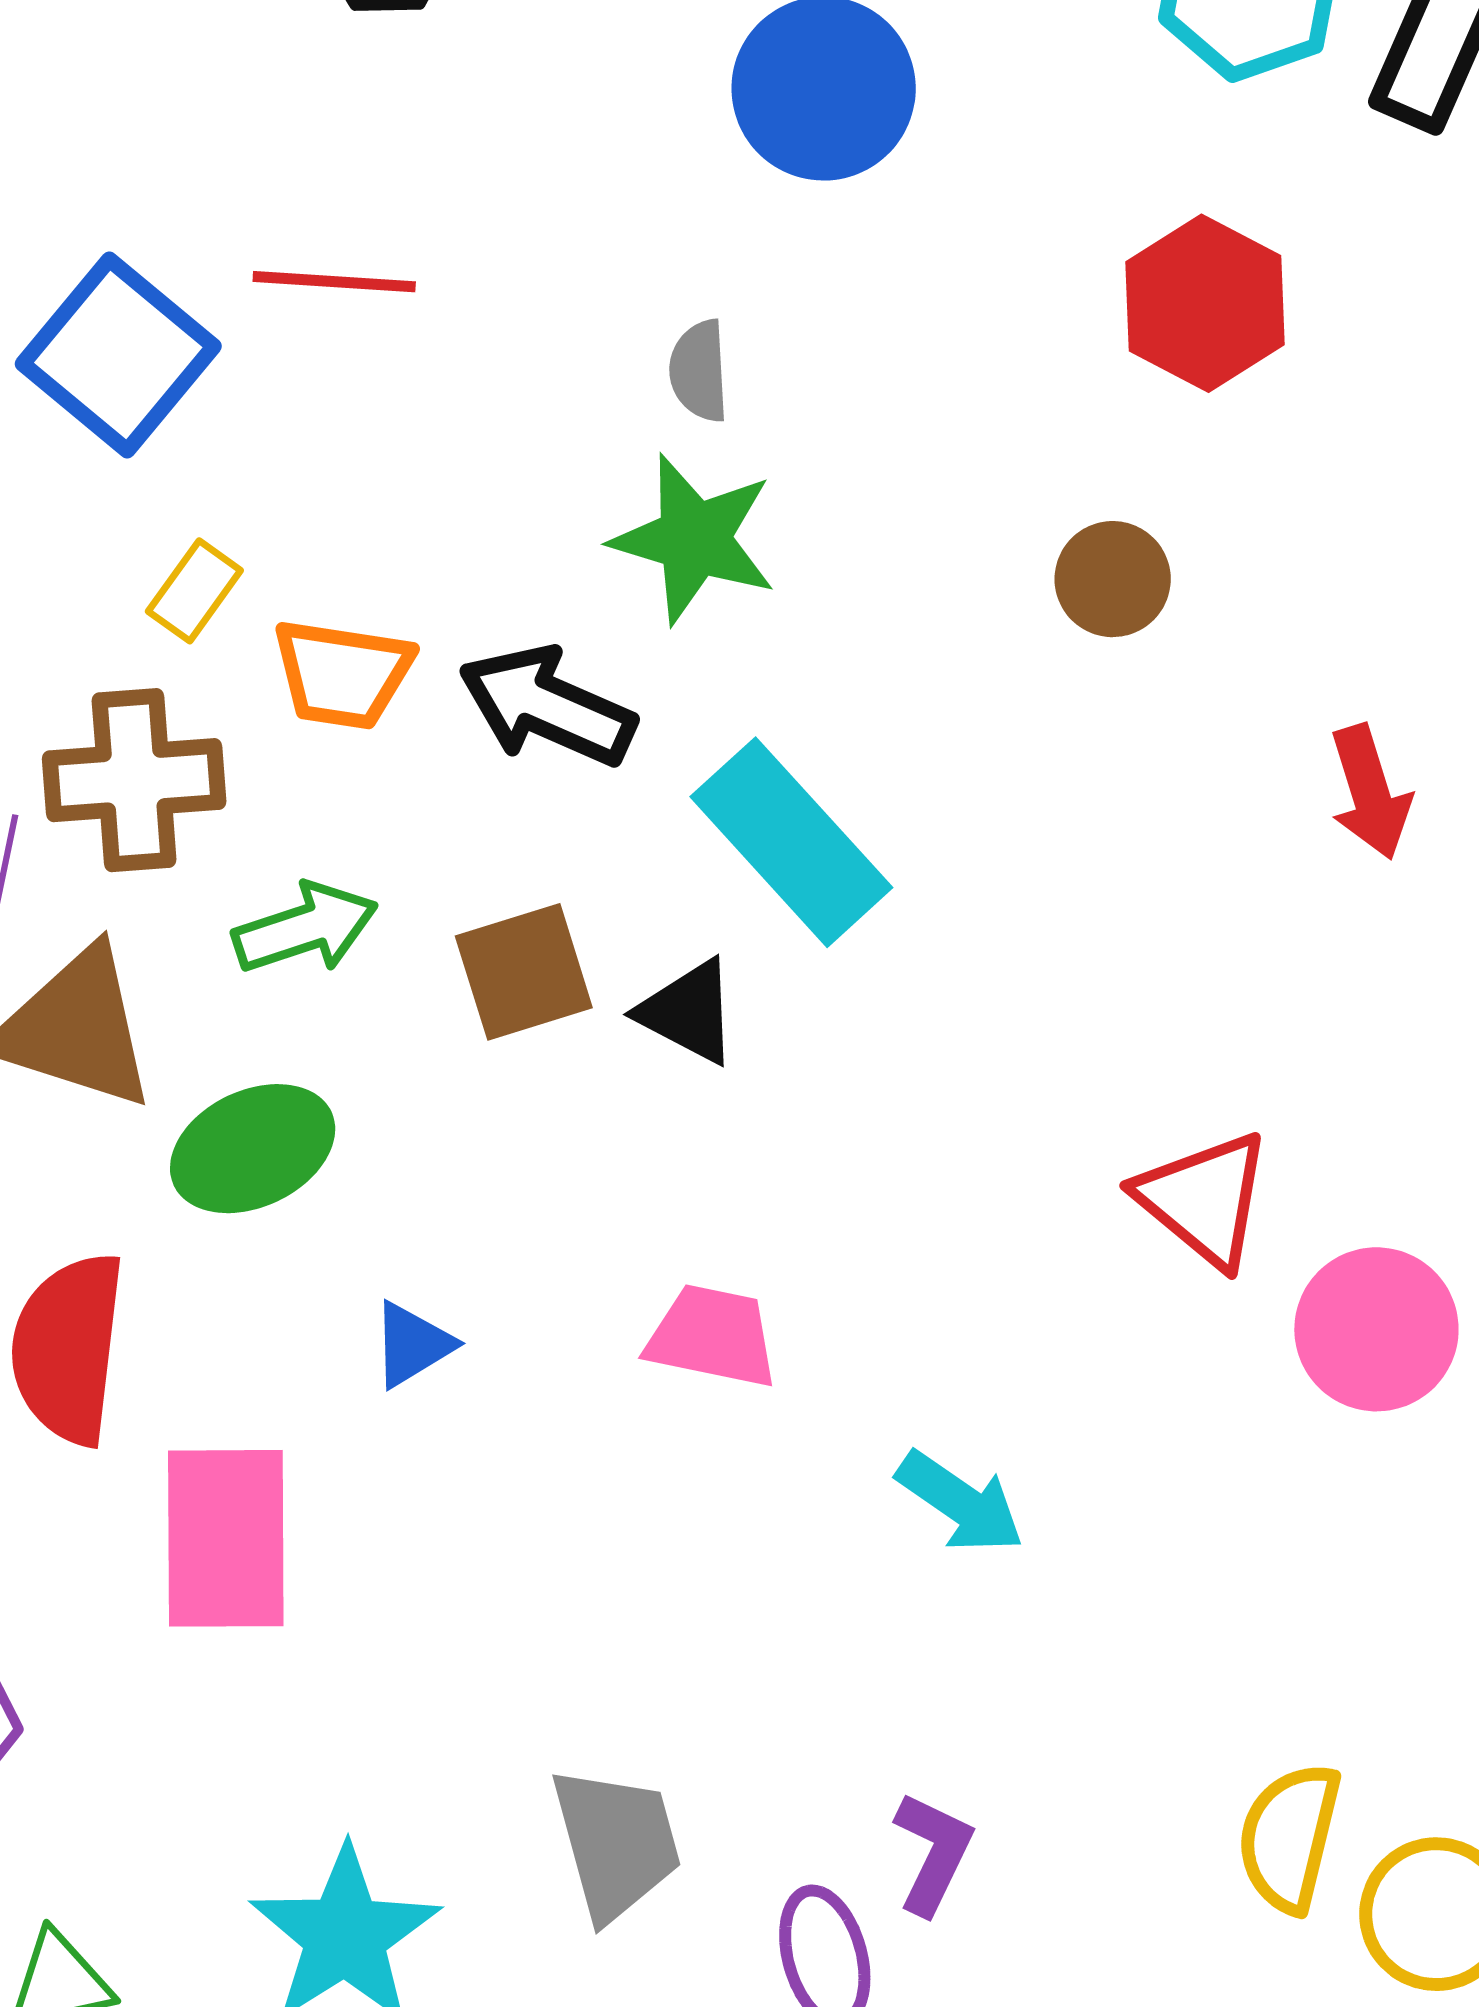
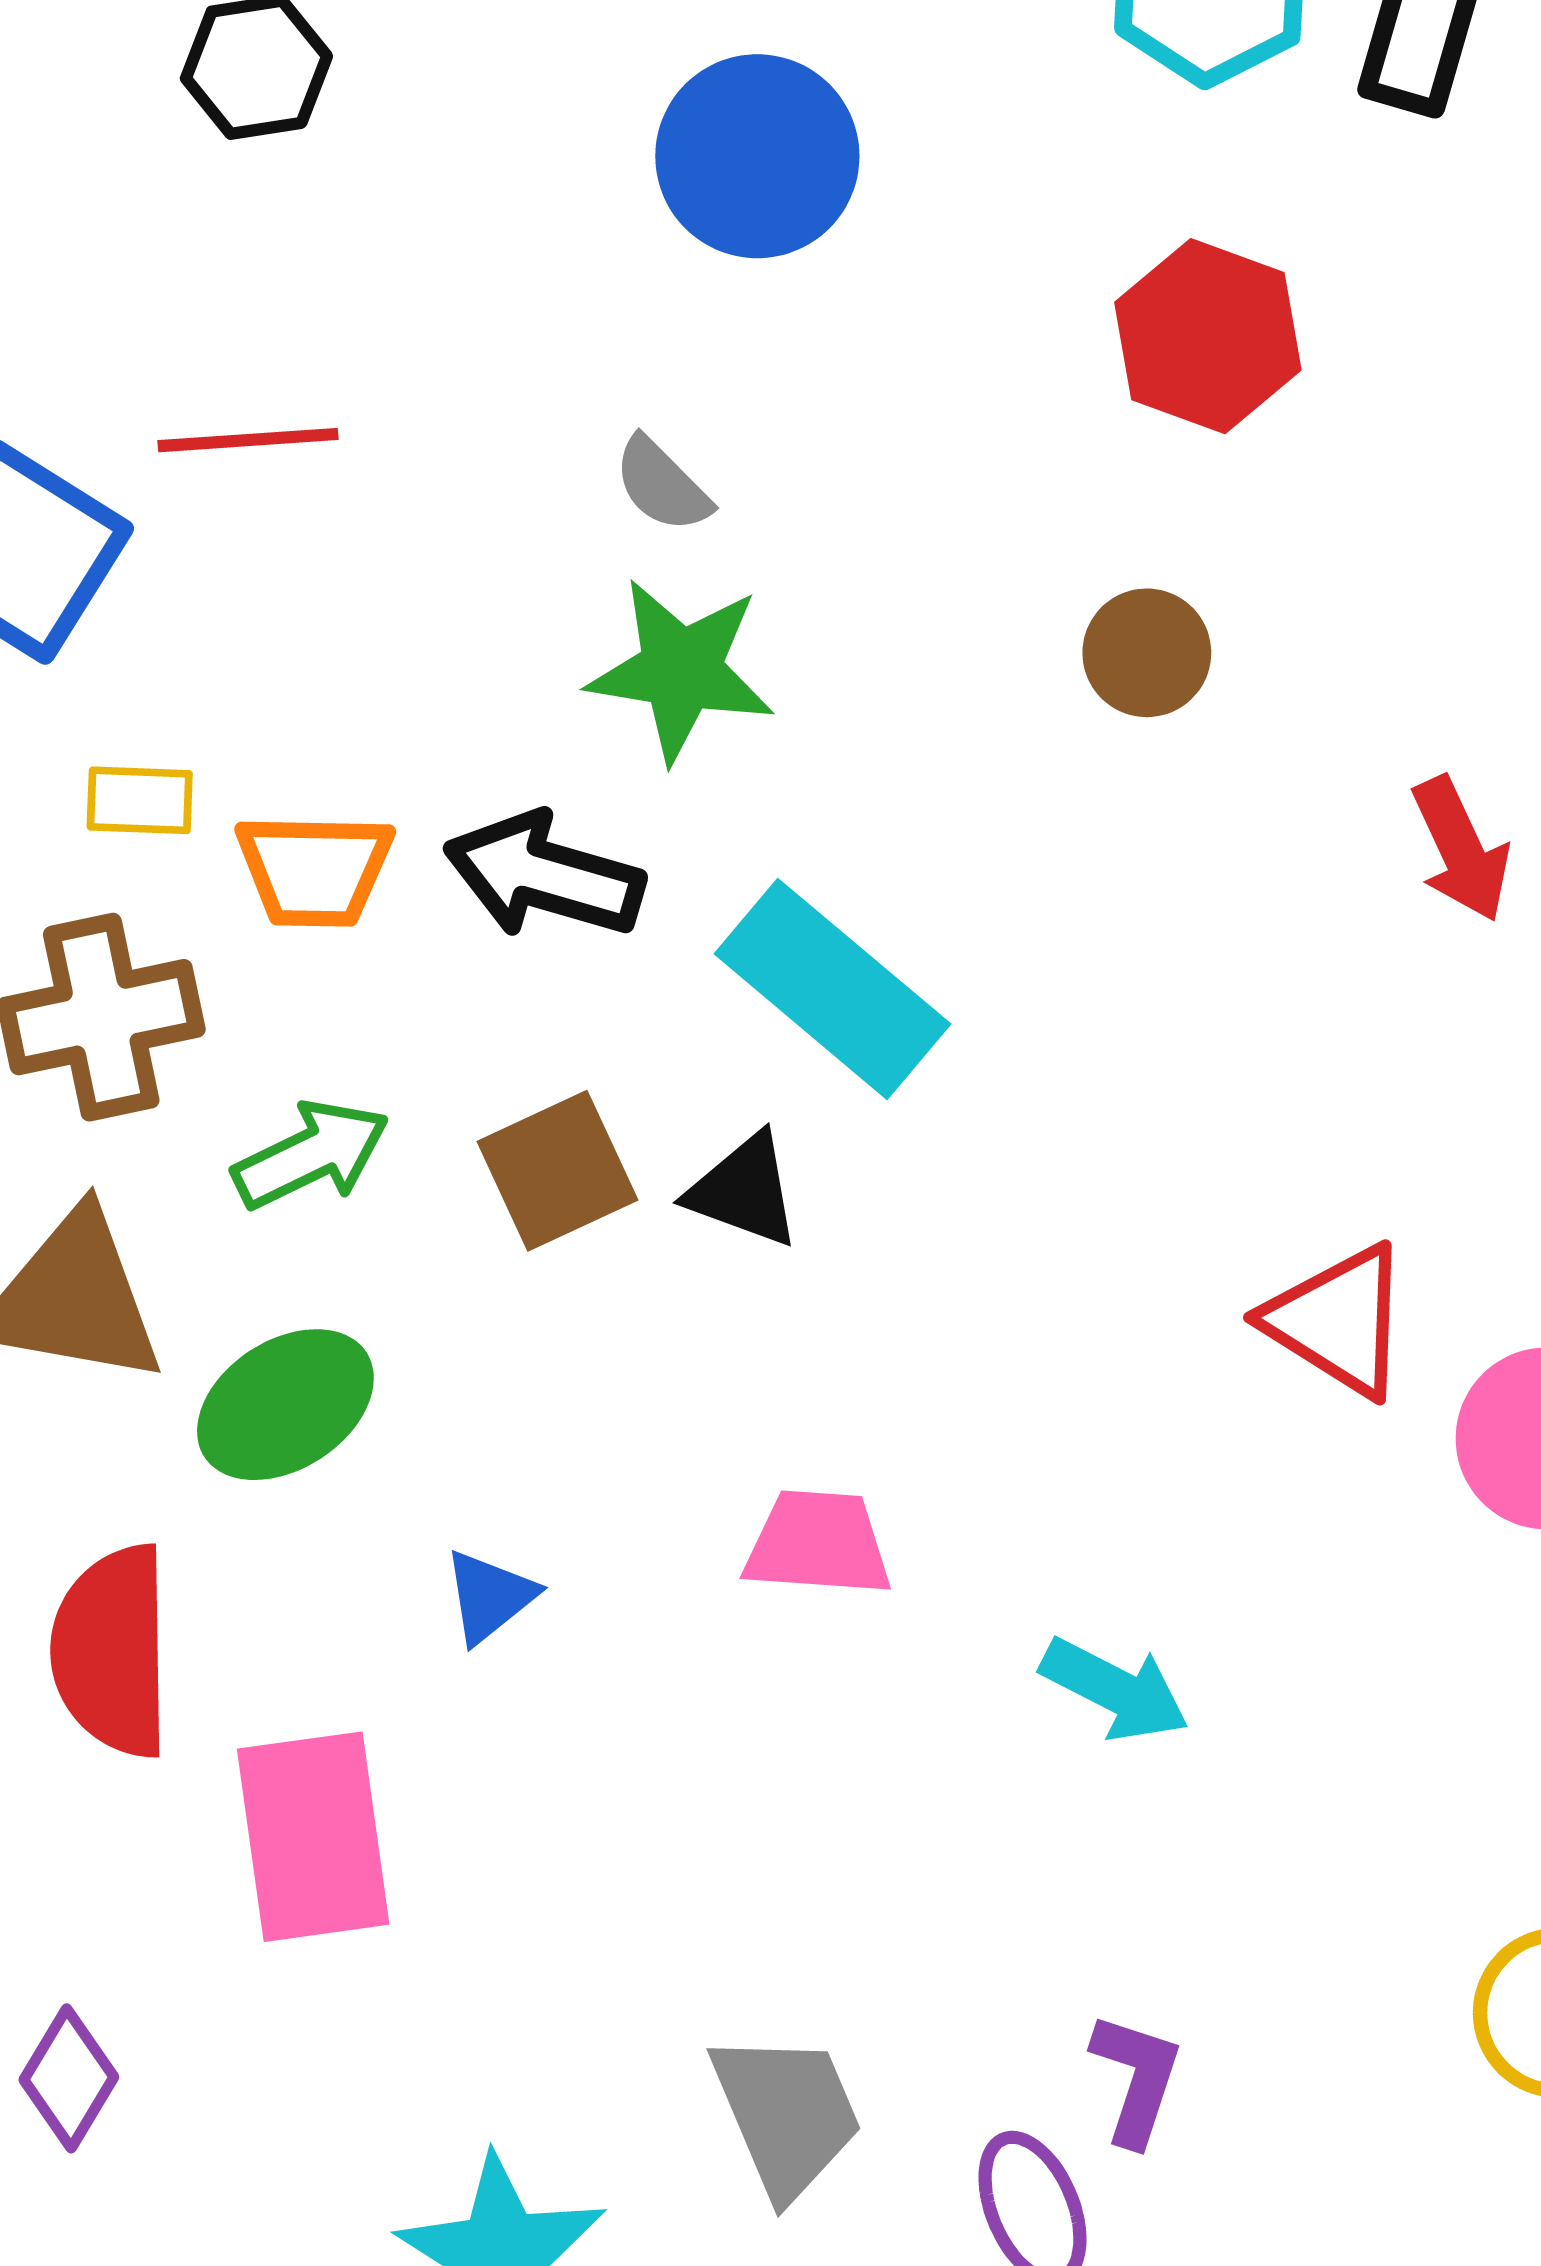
gray semicircle: (699, 371) -> (662, 485), turned -34
yellow rectangle: (194, 591) -> (140, 800), turned 64

